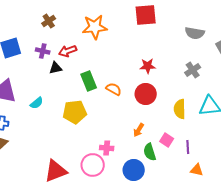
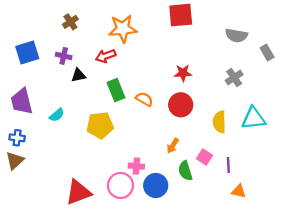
red arrow: (68, 51) -> (106, 56), moved
blue circle: (134, 170) -> (156, 185), moved

